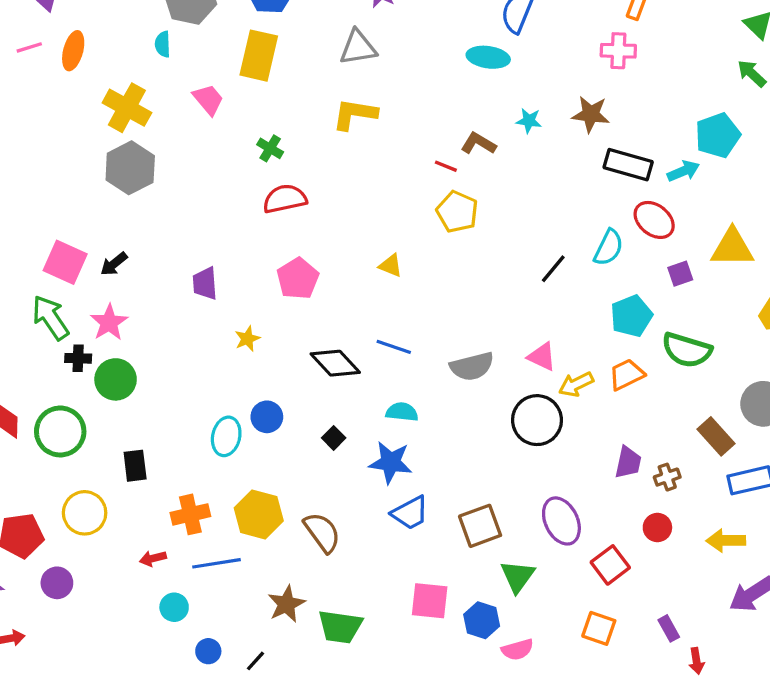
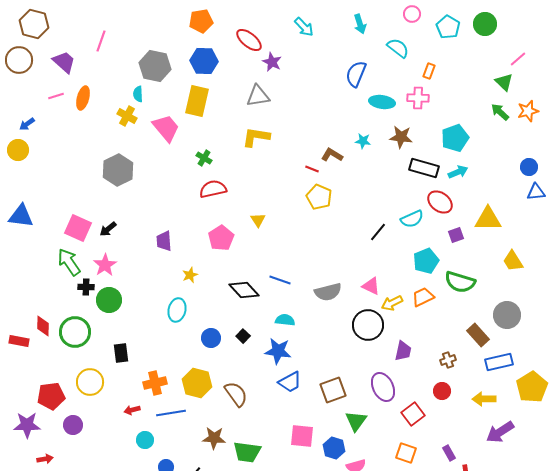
cyan ellipse: (488, 57) -> (382, 102), moved
pink trapezoid: (208, 100) -> (166, 128), size x1.4
yellow cross: (127, 108) -> (127, 116), moved, size x0.7
cyan pentagon: (718, 135) -> (455, 138), moved
cyan semicircle: (609, 248) -> (412, 219), turned 40
yellow triangle: (391, 266) -> (258, 220), moved, turned 35
blue circle: (267, 417) -> (211, 338), moved
cyan ellipse: (226, 436) -> (177, 310), moved
purple trapezoid: (628, 462) -> (403, 351), moved
brown star: (286, 604) -> (214, 438), turned 30

